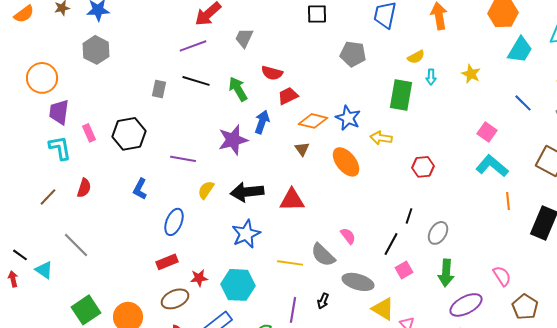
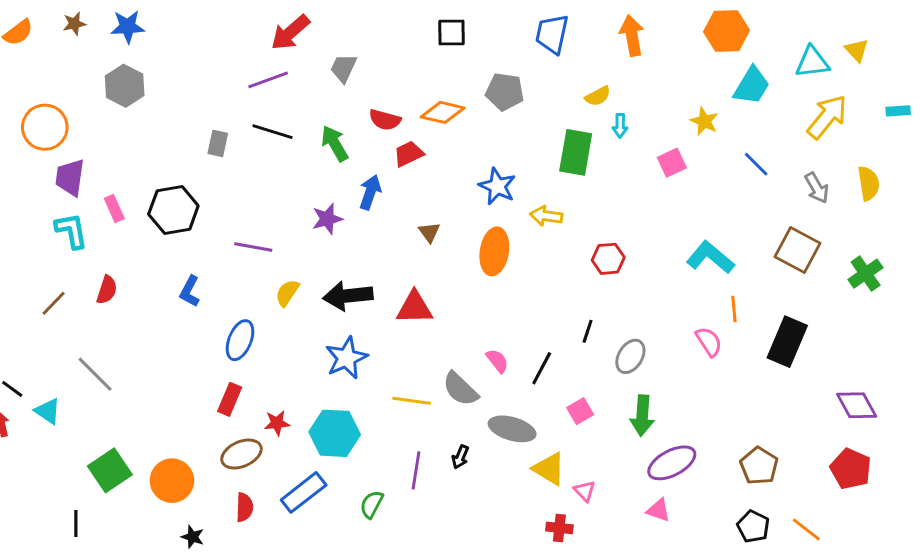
yellow star: (471, 74) -> (704, 121), moved
orange diamond: (313, 121) -> (443, 112), moved
pink square: (487, 132) -> (672, 163), moved, turned 30
purple star: (233, 140) -> (327, 219), size x0.7
orange ellipse: (346, 162) -> (494, 251), turned 48
black line: (391, 244) -> (542, 368), moved
red rectangle: (167, 262) -> (230, 399), turned -45
pink semicircle: (502, 276) -> (709, 342), moved

